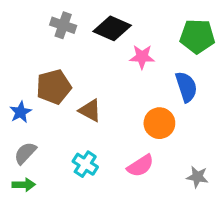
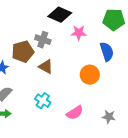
gray cross: (63, 25) -> (43, 40), moved
pink semicircle: (140, 166) -> (75, 113), moved
gray star: (197, 177) -> (109, 117), moved

